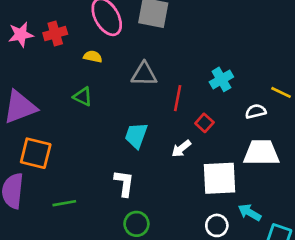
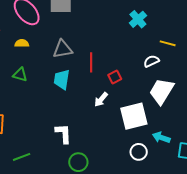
cyan cross: (221, 79) -> (138, 19), moved
red square: (204, 123) -> (115, 77), turned 32
cyan trapezoid: (136, 135) -> (62, 79), moved
white trapezoid: (261, 153) -> (162, 91), turned -48

